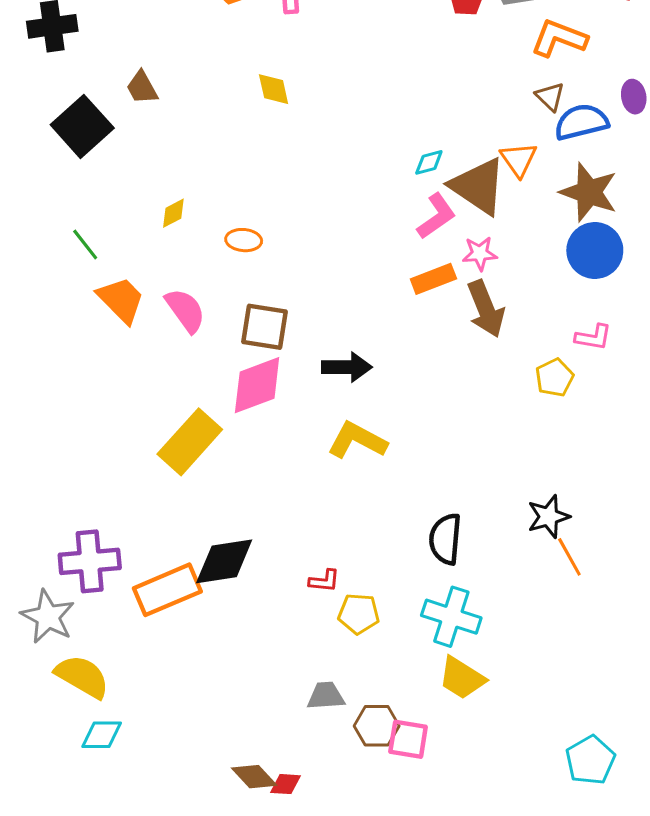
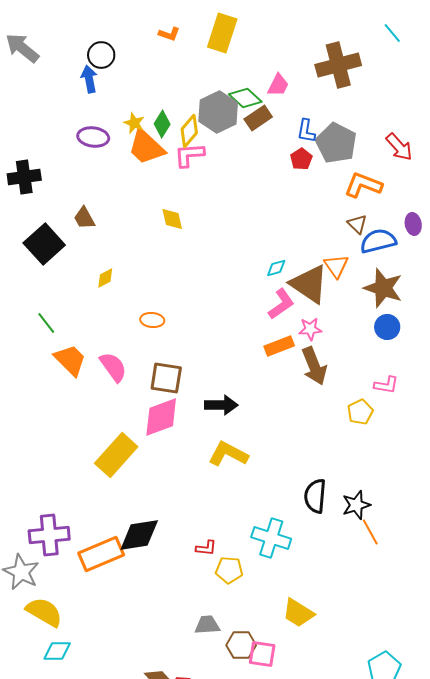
yellow diamond: (173, 213) -> (105, 278), moved
blue circle: (595, 251) -> (387, 327), size x0.7
black semicircle: (445, 539) -> (315, 496), moved
cyan cross: (451, 617) -> (271, 538), moved

